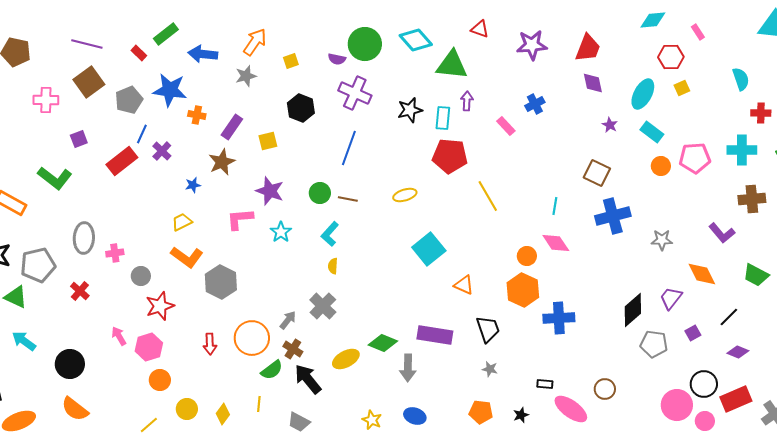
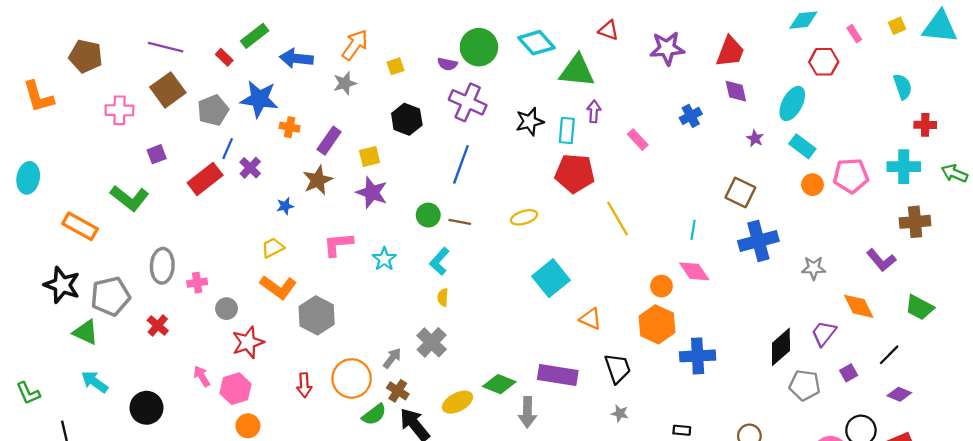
yellow square: (682, 88) -> (897, 26), moved
blue cross: (535, 104) -> (691, 116), moved
purple star: (270, 191) -> (372, 193), moved

